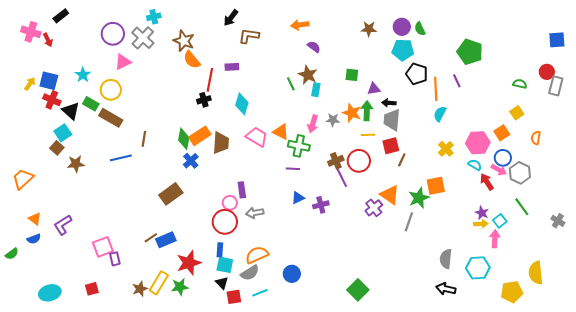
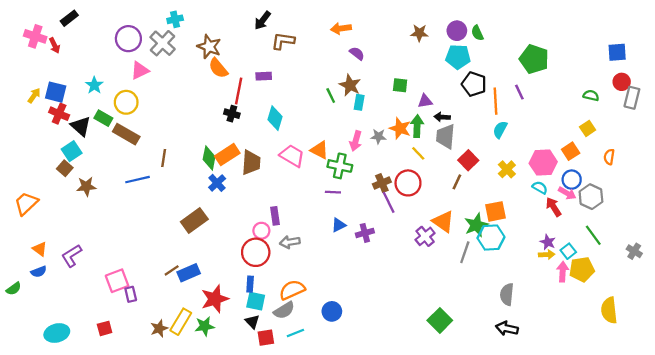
blue square: (557, 40) -> (617, 52), moved
black cross: (204, 100) -> (232, 114), turned 32
yellow line: (368, 135) -> (418, 153), turned 48
red square: (391, 146) -> (468, 160), moved, turned -30
cyan hexagon: (478, 268) -> (491, 238), moved
green square: (358, 290) -> (440, 320), moved
yellow pentagon: (512, 292) -> (582, 269), moved

